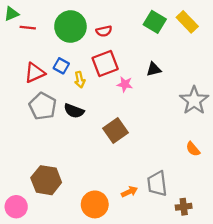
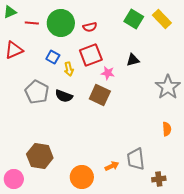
red line: (28, 28) -> (32, 23), moved
red triangle: (35, 73) -> (14, 50), moved
brown square: (116, 130) -> (100, 95), moved, turned -30
orange semicircle: (193, 149) -> (167, 129), turned -144

